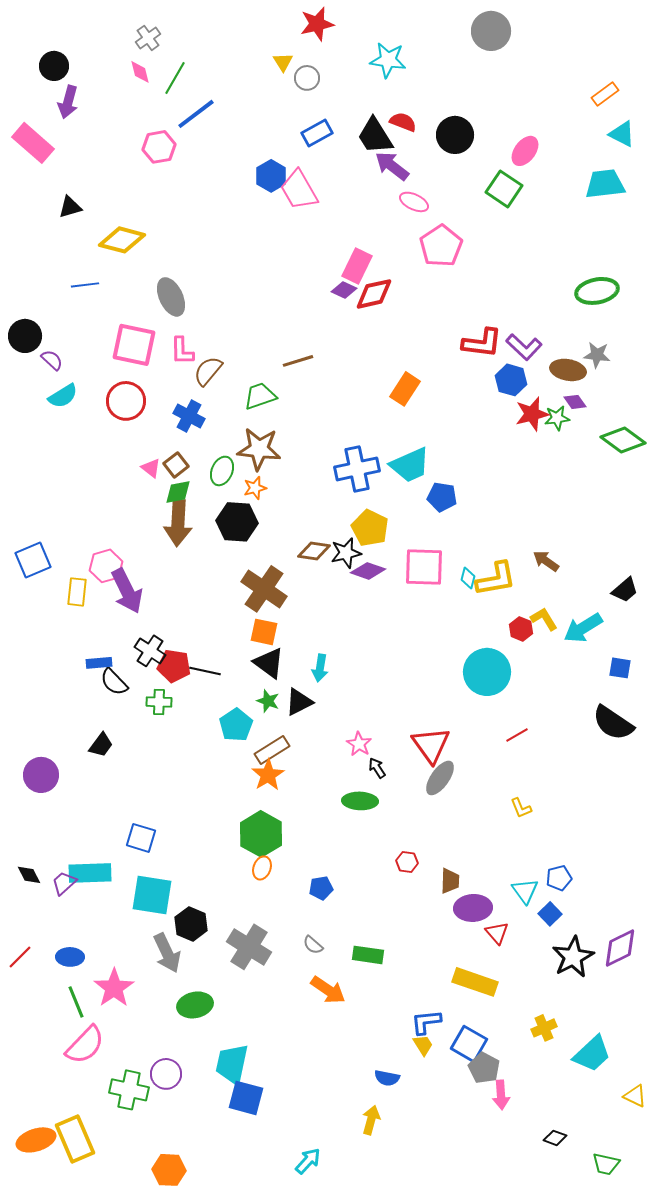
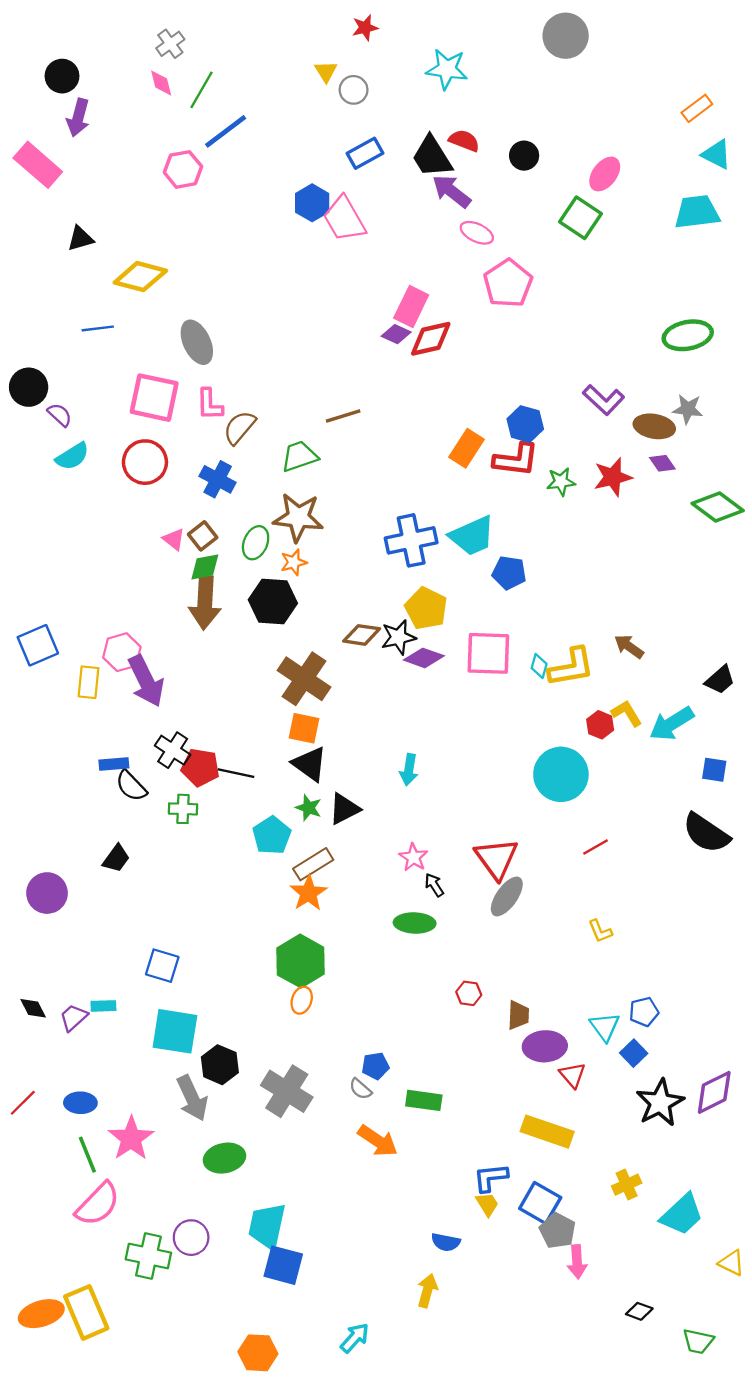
red star: (317, 24) -> (365, 28), size x0.7
black circle: (455, 135) -> (524, 156), size x0.7
red L-shape: (482, 343) -> (516, 460), moved
blue hexagon: (511, 380) -> (525, 424), moved
green star: (557, 418) -> (561, 482), moved
cyan arrow: (320, 668) -> (409, 770), moved
cyan rectangle: (90, 873) -> (103, 1006), size x0.5
blue pentagon: (321, 888) -> (375, 1066), moved
orange hexagon: (169, 1170) -> (258, 1353), moved

